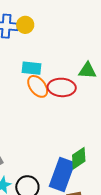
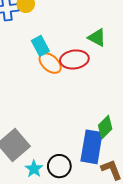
cyan rectangle: (31, 68) -> (40, 46), turned 66
green triangle: (87, 70) -> (97, 38), turned 36

